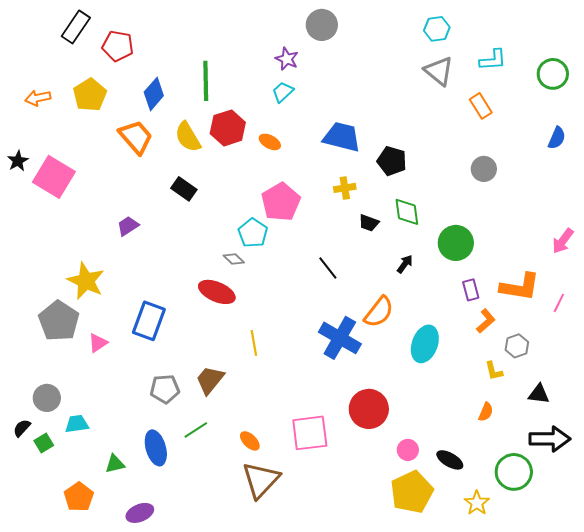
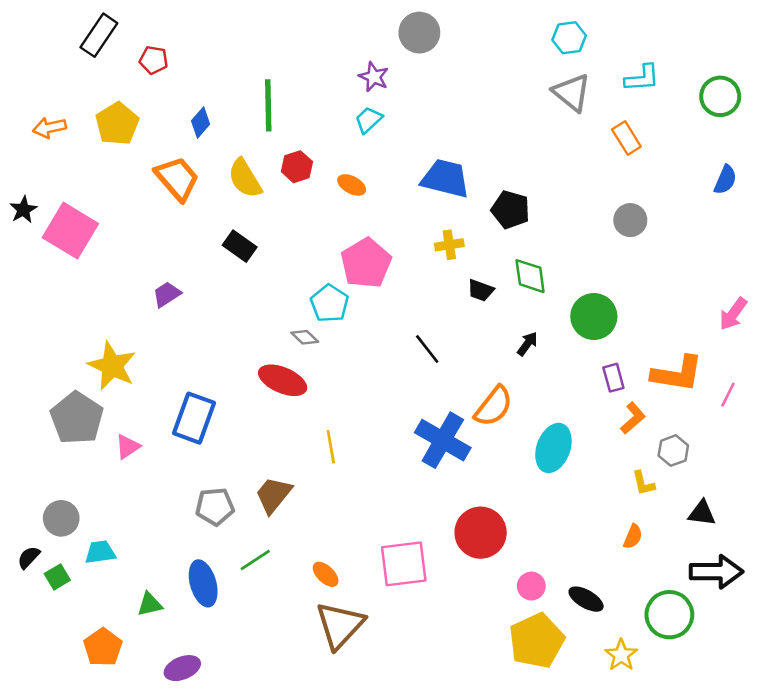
red pentagon: (118, 46) -> (154, 60), size x0.7
blue diamond: (154, 94) -> (201, 122), size x0.7
red hexagon: (228, 128) -> (297, 167), size x0.7

